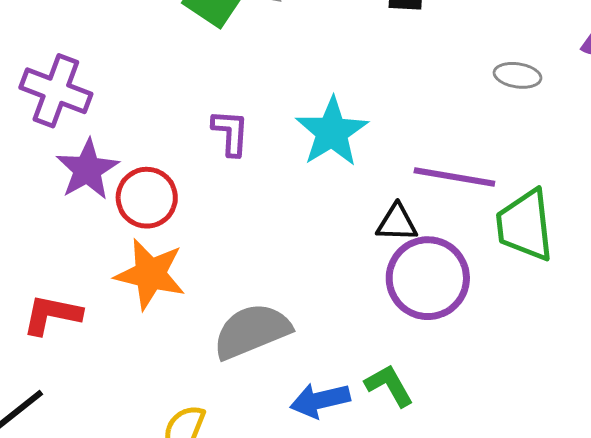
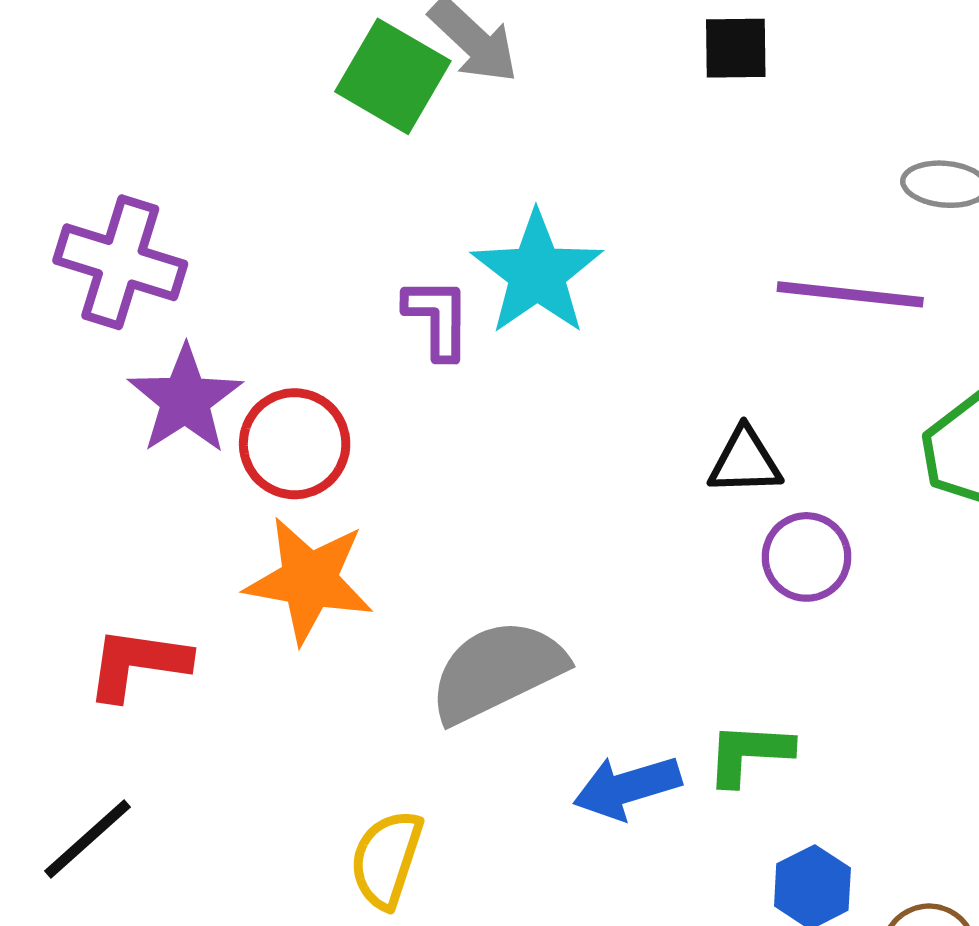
cyan star: (332, 132) -> (537, 273), moved
purple line: (454, 177) -> (850, 294), moved
purple circle: (428, 278) -> (806, 557), size x0.6
green L-shape: (389, 386) -> (749, 753), turned -54

